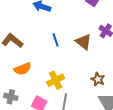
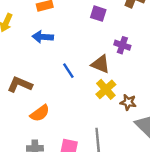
yellow cross: (56, 80) -> (106, 89), moved

